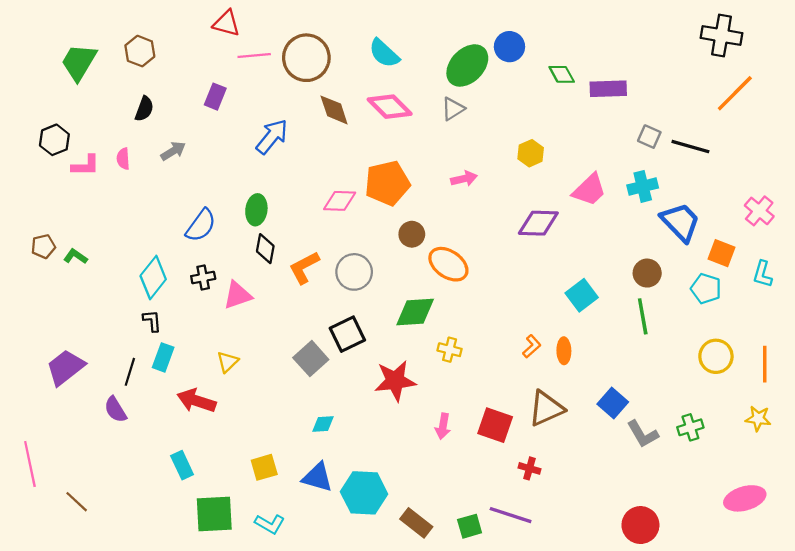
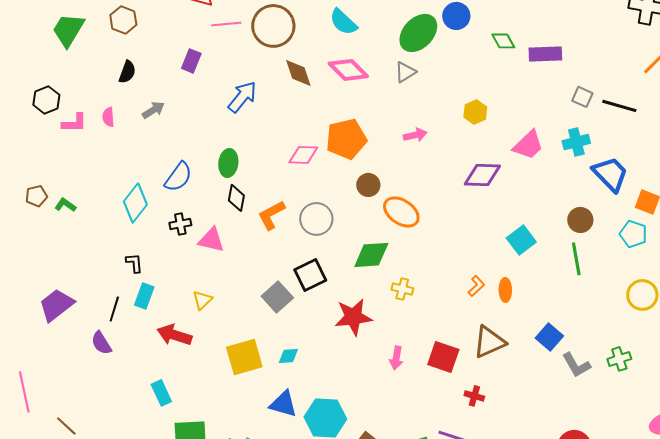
cyan diamond: (153, 277) -> (135, 203), moved
pink triangle: (238, 295) -> (211, 240), turned 32
yellow square: (264, 467) -> (244, 357), moved, size x1.5

